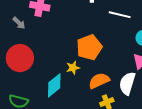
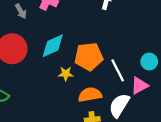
white line: (120, 15) -> (118, 70), moved, turned 35
cyan diamond: (54, 85) -> (53, 46), moved

